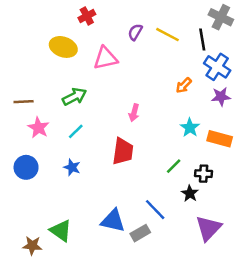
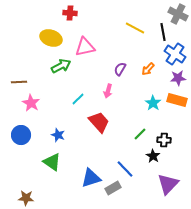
red cross: (87, 16) -> (70, 13), turned 32
purple semicircle: (135, 32) -> (120, 69), moved
green arrow: (74, 97) -> (61, 66), moved
cyan line: (76, 131) -> (78, 99), moved
orange rectangle: (220, 139) -> (177, 100), moved
red trapezoid: (123, 151) -> (99, 122), turned -50
blue triangle: (113, 221) -> (91, 178), turned -30
green triangle: (61, 231) -> (52, 162), moved

